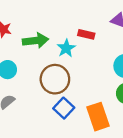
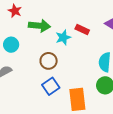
brown circle: (55, 79) -> (49, 61), size x0.7

